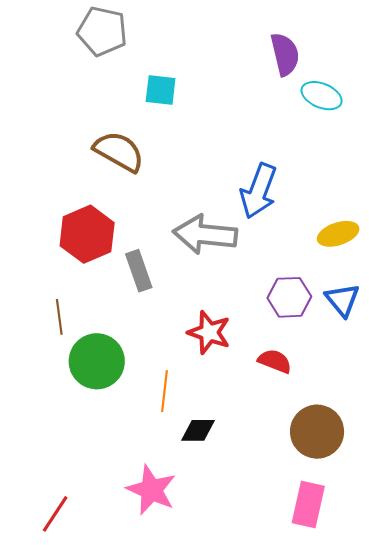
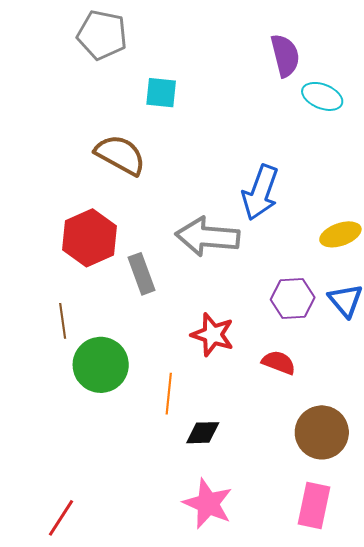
pink star: (151, 490) -> (208, 504), moved

